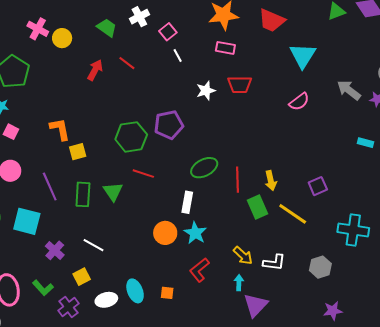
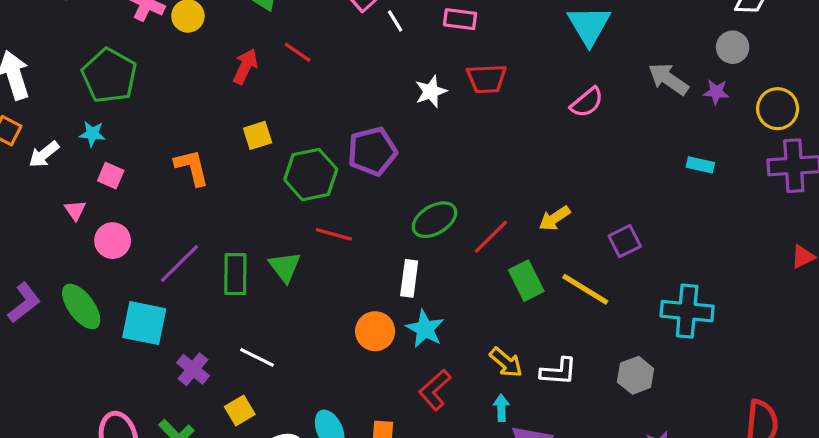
white line: (178, 55) -> (395, 21), moved
yellow square: (78, 152) -> (258, 135), moved
red line: (238, 180) -> (491, 237), turned 50
yellow arrow: (271, 181) -> (555, 218), moved, turned 72
purple line: (50, 187) -> (179, 264), turned 72

